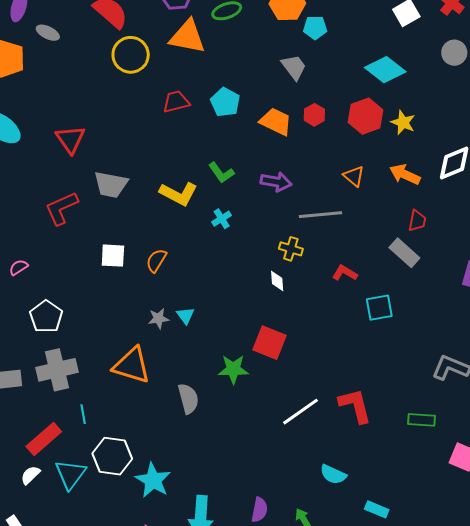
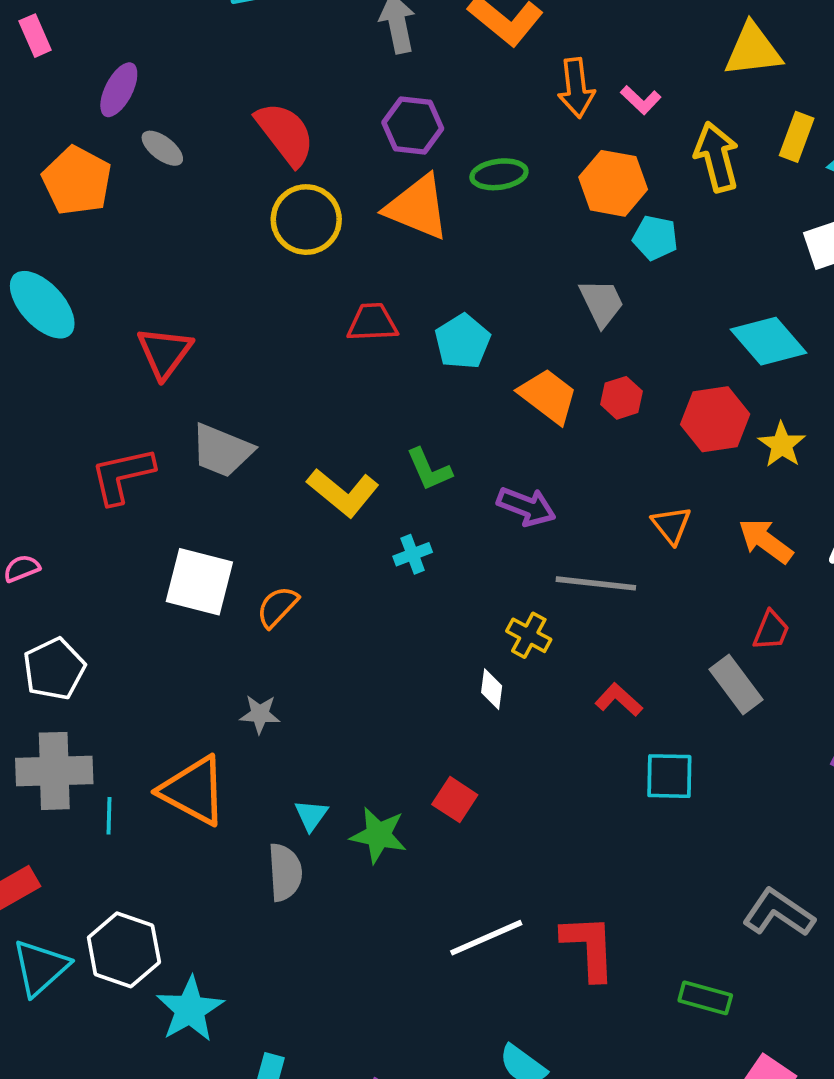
white square: (113, 256) -> (199, 582), size x1.4
cyan triangle: (185, 316) -> (311, 815), moved
red square: (270, 343) -> (455, 800), size x0.7
cyan line: (83, 414) -> (109, 816), moved

